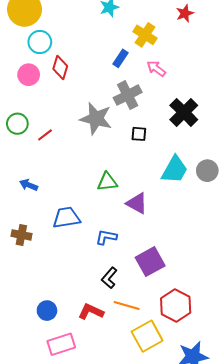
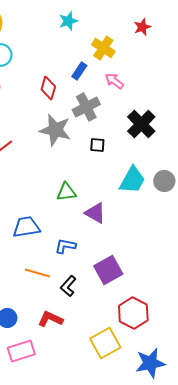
red diamond: (60, 68) -> (48, 88), moved
orange line: (127, 305) -> (37, 273), moved

